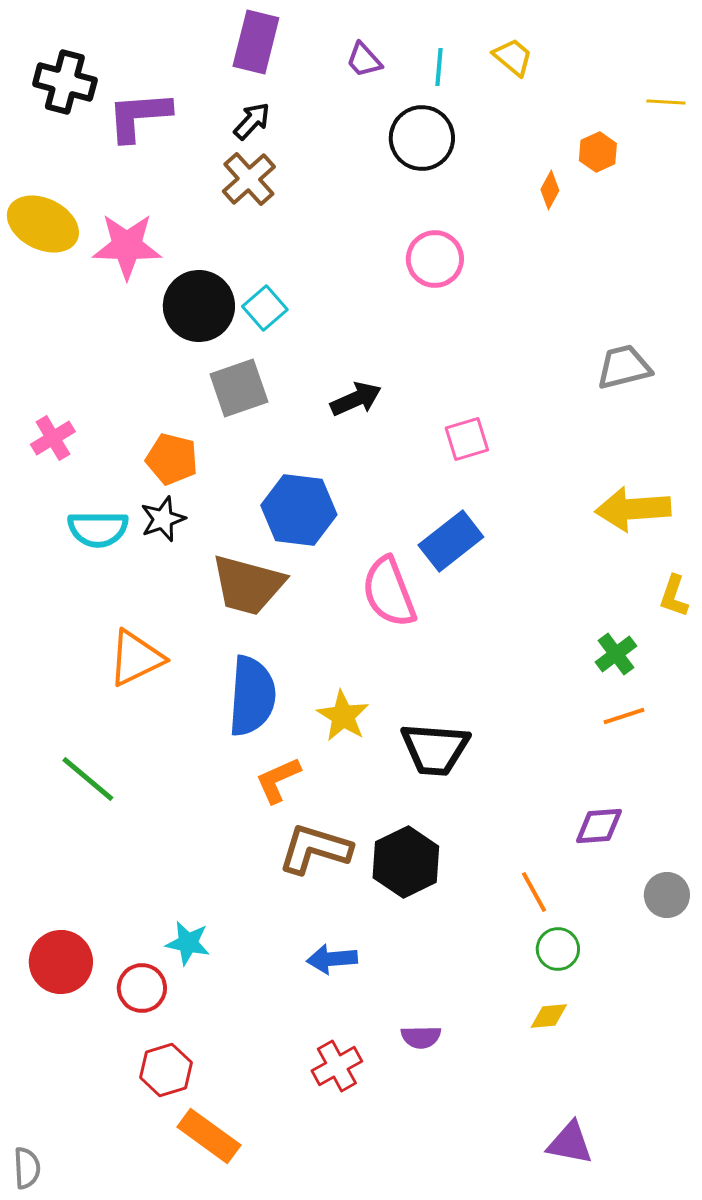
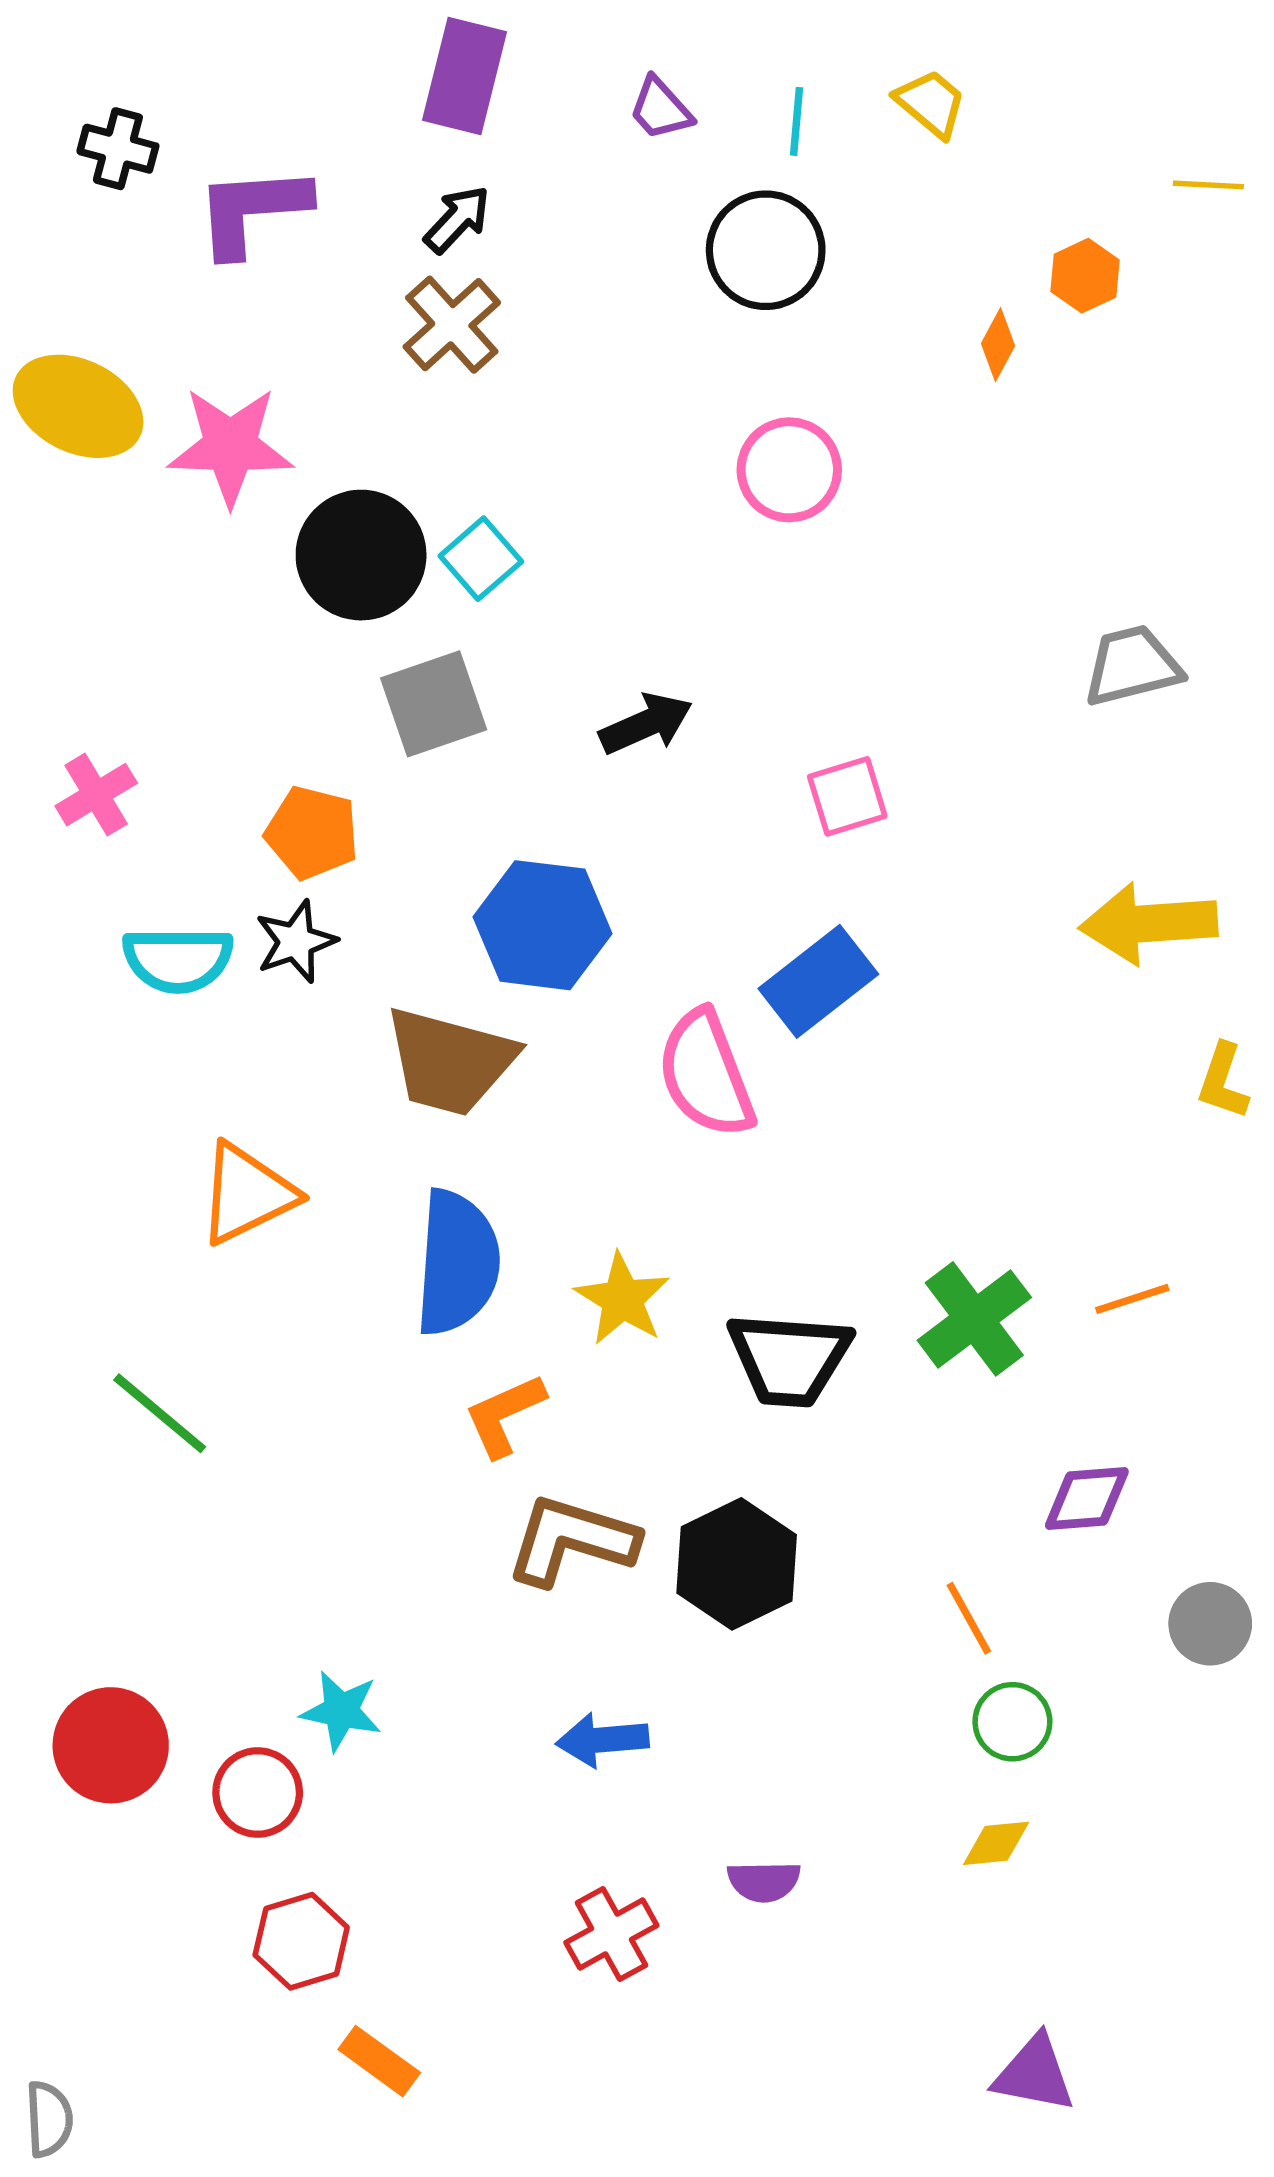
black cross: (65, 82) -> (118, 149), size x0.7
green cross: (616, 654) -> (974, 1319), moved, size x1.5
orange rectangle: (209, 1136) -> (379, 2061), size x0.7

